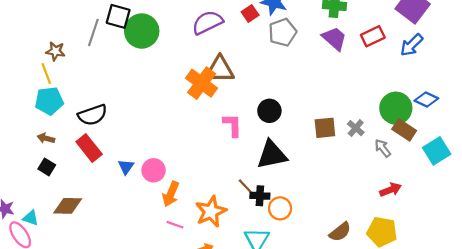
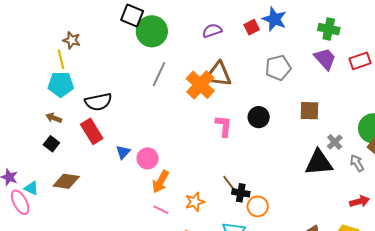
purple semicircle: (207, 22) -> (212, 31), size x0.7
gray line: (93, 32) -> (159, 74), moved
gray pentagon: (283, 32) -> (278, 68), moved
brown square: (325, 128) -> (309, 111), moved
black triangle: (272, 155) -> (319, 163), moved
orange star: (211, 212) -> (195, 202), size x0.7

